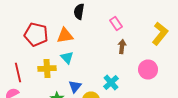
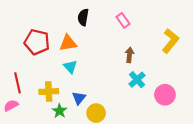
pink rectangle: (116, 24) -> (123, 20), moved
yellow cross: (47, 68) -> (49, 92), moved
pink circle: (148, 70) -> (165, 95), moved
cyan cross: (111, 82) -> (137, 80), moved

